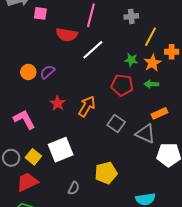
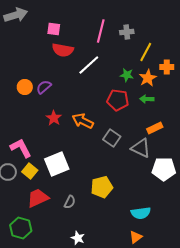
pink square: (40, 13) -> (54, 29), moved
pink line: (91, 15) -> (101, 31), moved
orange arrow: (87, 106) -> (83, 121), turned -95
pink L-shape: (24, 119) -> (21, 148), moved
red trapezoid: (27, 182) -> (38, 198), moved

